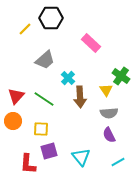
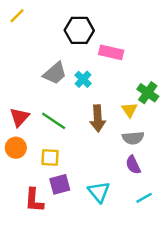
black hexagon: (51, 18) -> (79, 30), moved
yellow line: (25, 29) -> (17, 16), moved
pink rectangle: (91, 43) -> (111, 52), turned -30
cyan cross: (68, 78) -> (83, 79), moved

